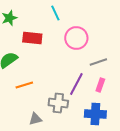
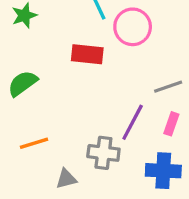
red rectangle: (32, 38) -> (87, 54), moved
pink circle: (76, 38) -> (133, 27), moved
orange line: (24, 85) -> (34, 143), moved

